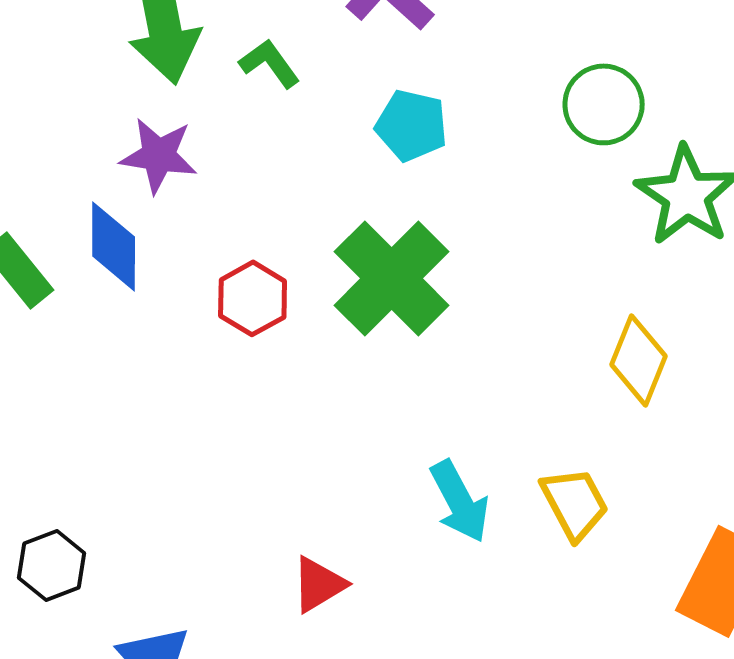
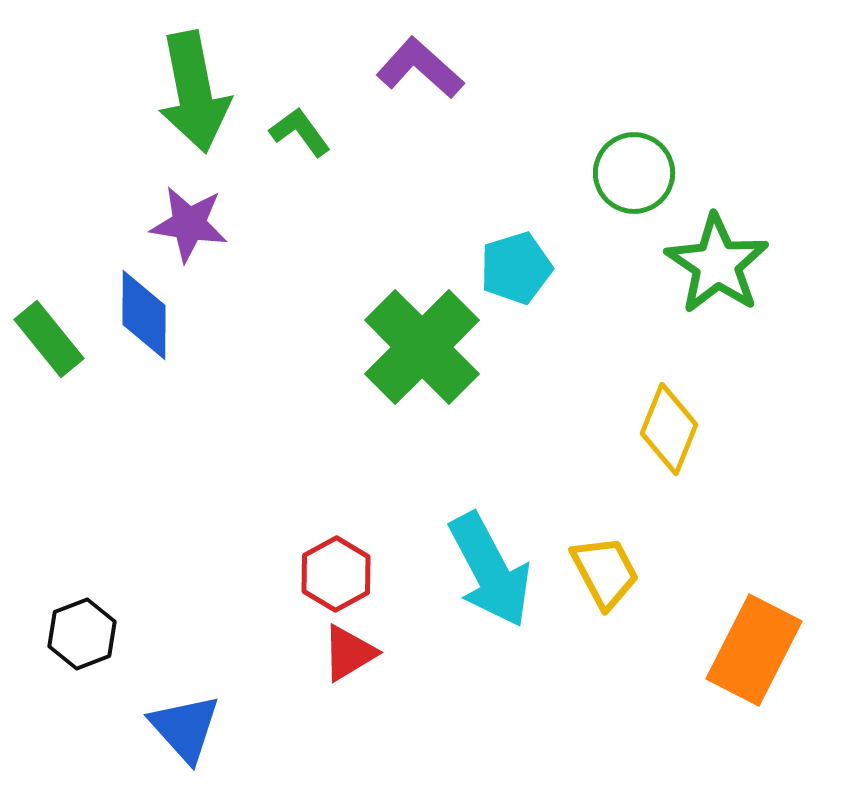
cyan pentagon: (412, 125) -> (516, 268), moved, turned -30
red hexagon: (253, 298) -> (336, 574), moved
cyan arrow: (460, 501) -> (490, 570), size x1.4

